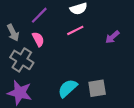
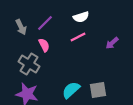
gray arrow: (13, 33) -> (21, 27), moved

